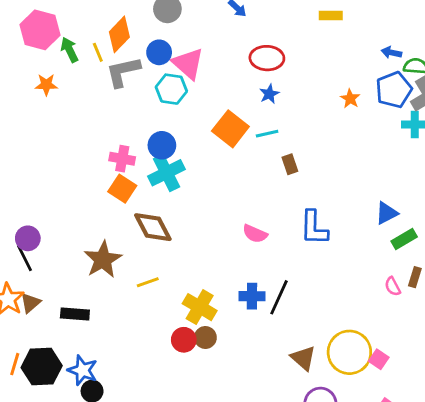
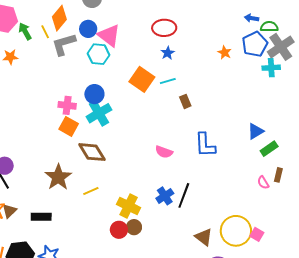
blue cross: (252, 296) -> (165, 196), turned -30

